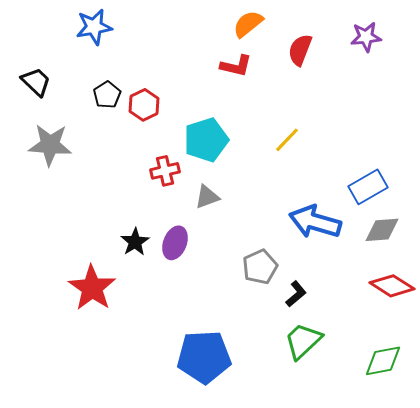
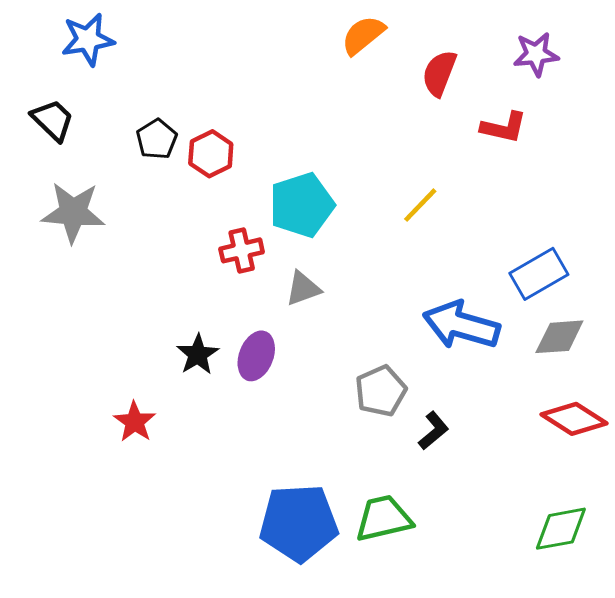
blue star: (94, 27) -> (88, 40), moved
red L-shape: (236, 66) -> (504, 127), moved
red star: (92, 288) -> (135, 422), size x0.6
green trapezoid: (303, 341) -> (384, 518), moved, turned 30

